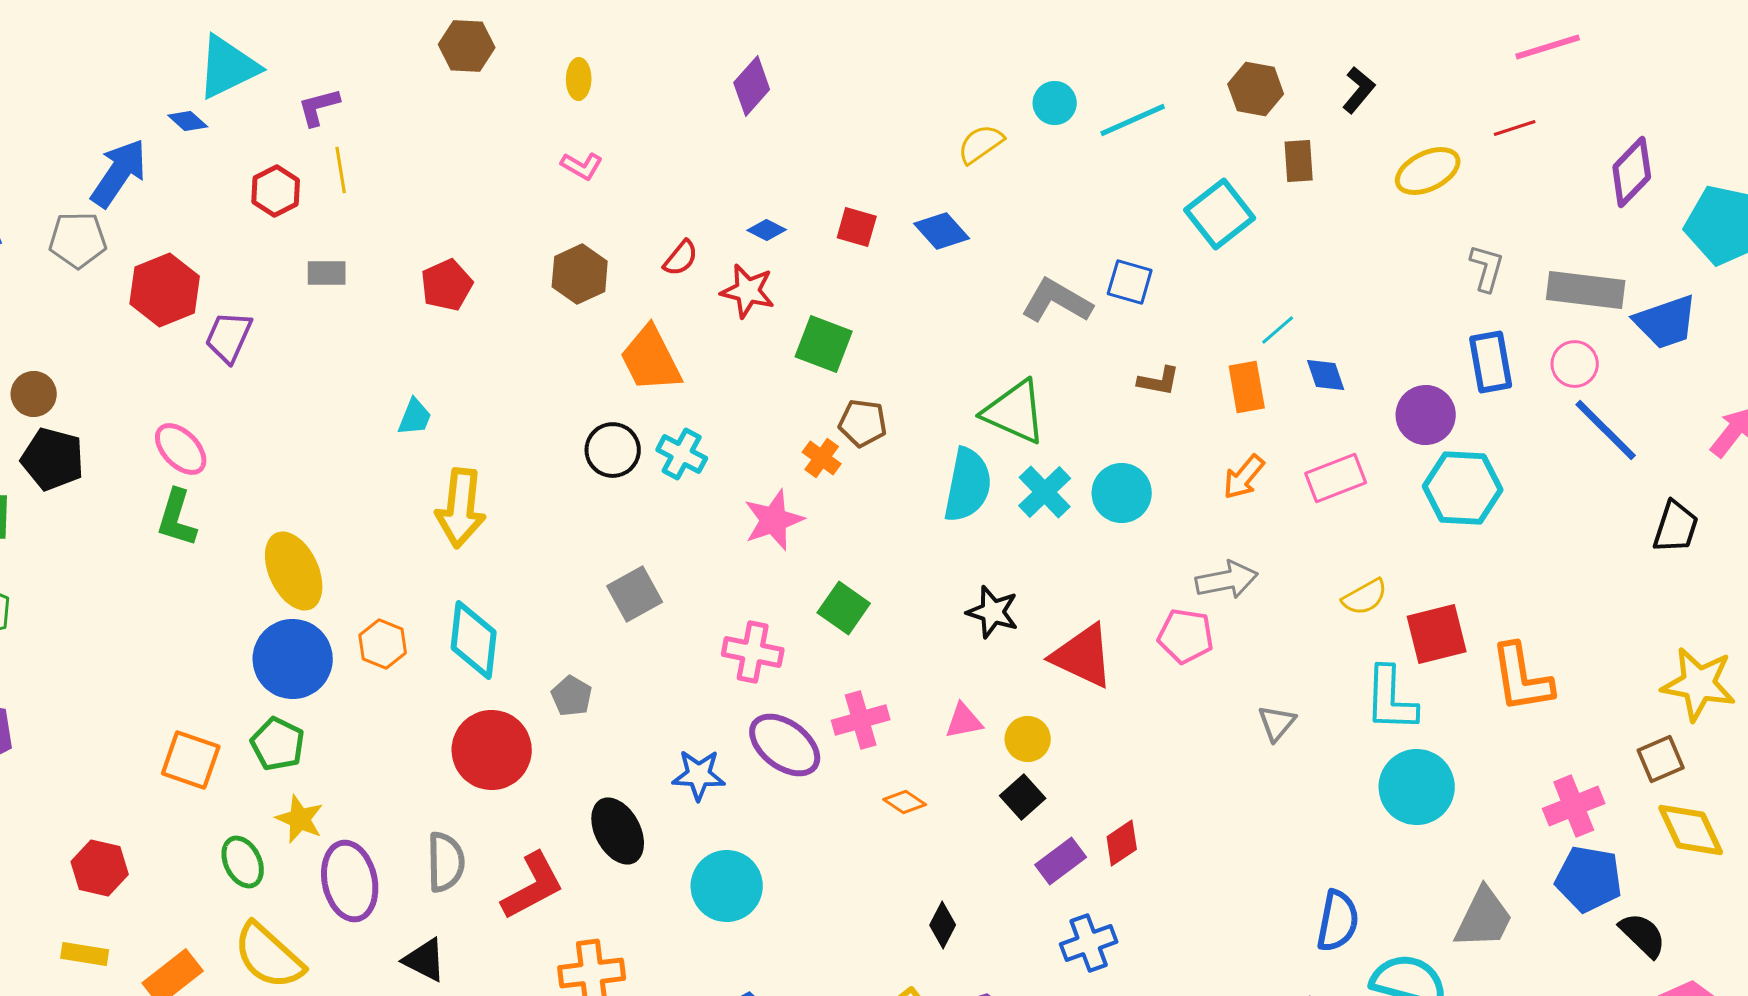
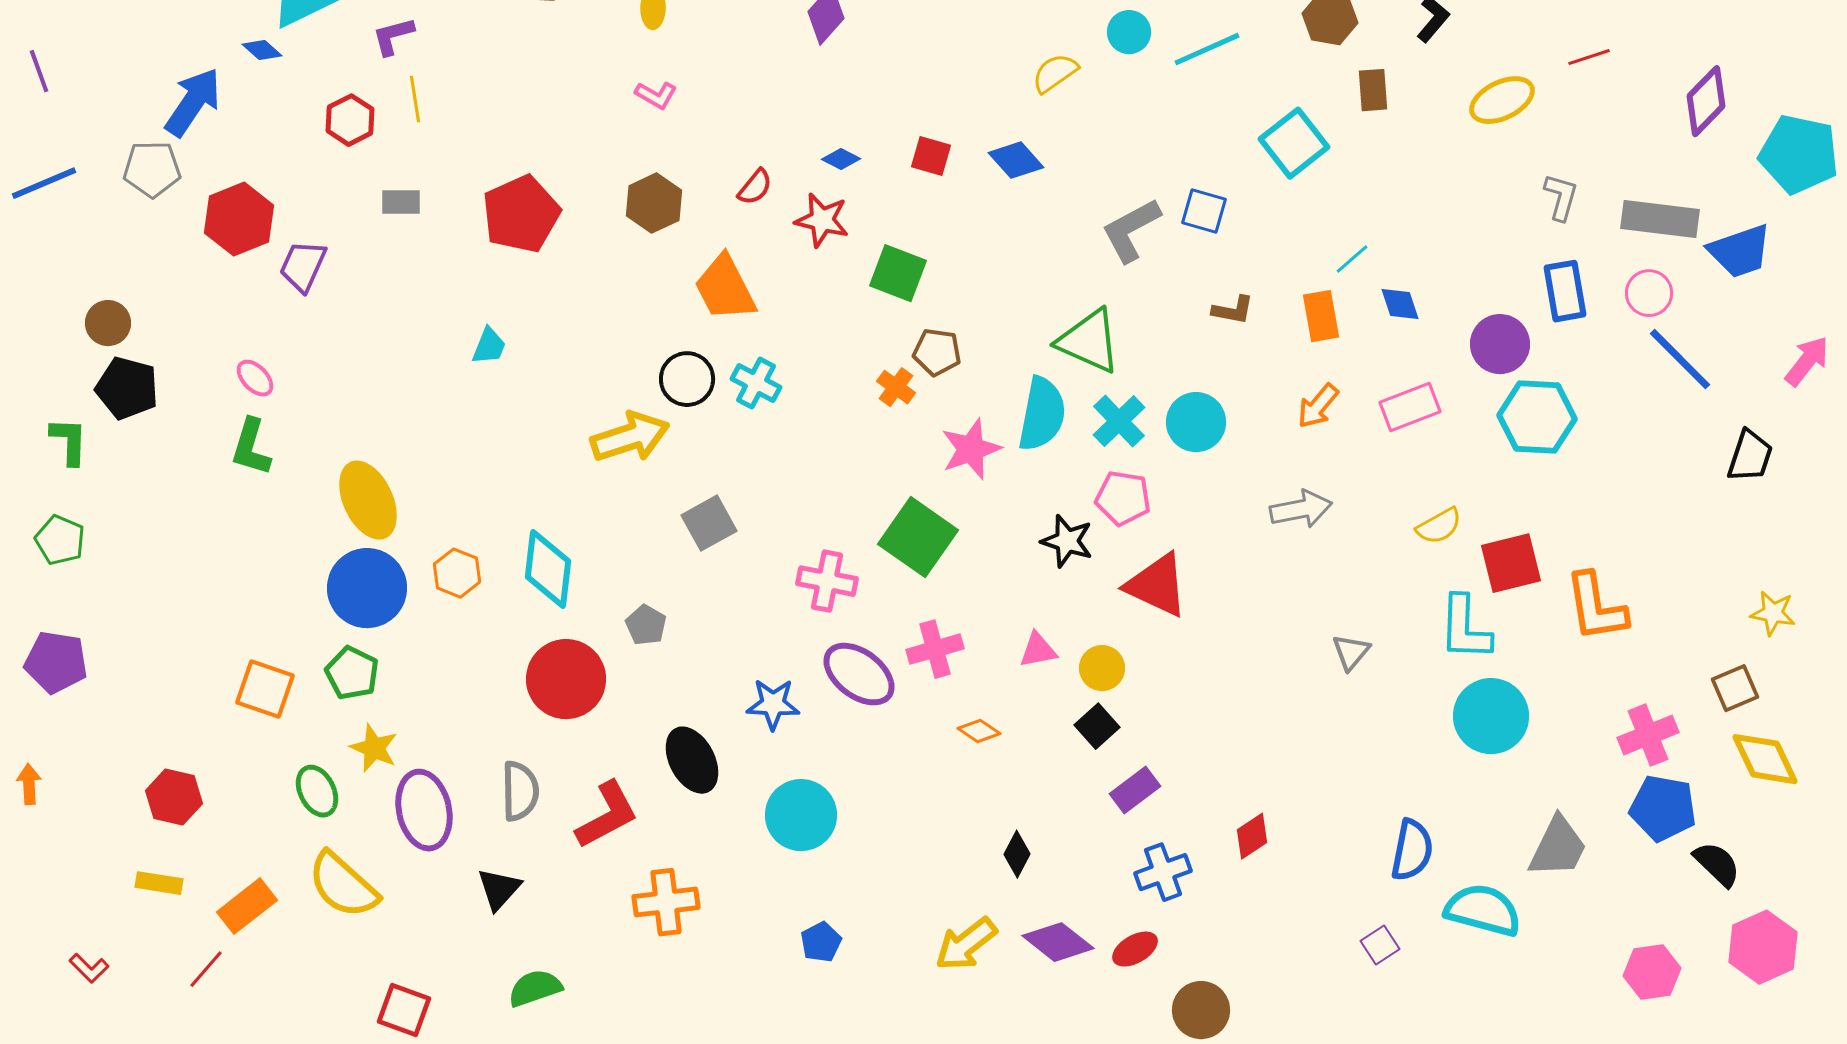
red pentagon: (447, 285) -> (521, 214), size x1.5
gray L-shape: (1057, 301) -> (1131, 230), turned -58
pink ellipse: (181, 449) -> (255, 378), size x0.7
yellow arrow: (461, 508) -> (630, 437), moved, turned -114
pink star: (774, 520) -> (971, 449), moved
green square: (844, 608) -> (918, 537), size x1.5
pink pentagon: (1186, 636) -> (1123, 498), moved
yellow star: (1699, 684) -> (1773, 613), size x0.6
red diamond: (1122, 843) -> (1252, 836), moved
black triangle: (425, 960) -> (499, 889), turned 45

